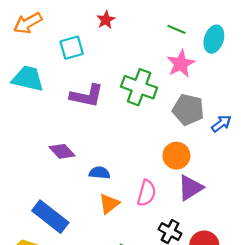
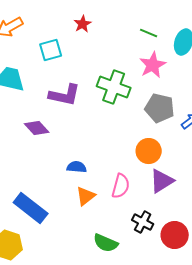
purple diamond: (62, 151) -> (37, 128), moved

